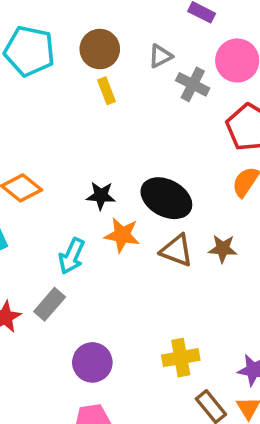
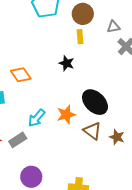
black star: (101, 196) -> (67, 63), moved
orange star: (122, 235) -> (66, 115), turned 30

